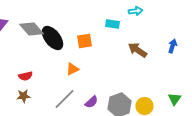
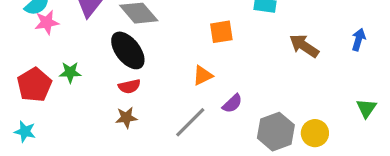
black ellipse: (52, 38) -> (128, 50), moved
green triangle: (174, 99) -> (366, 108), moved
purple semicircle: (92, 102) -> (232, 103), moved

